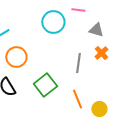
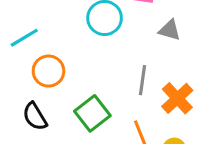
orange cross: (101, 53) -> (177, 98), moved, size x1.5

